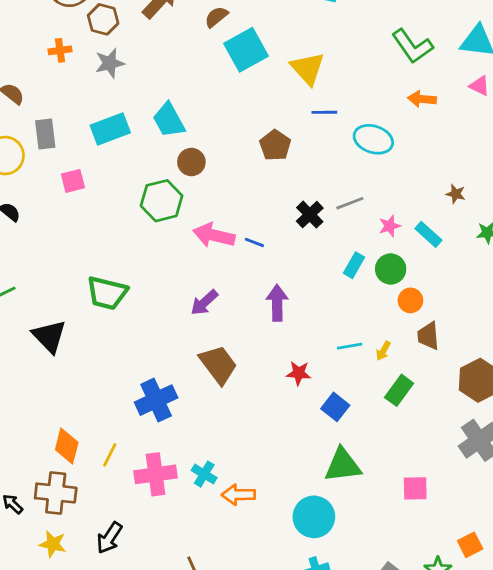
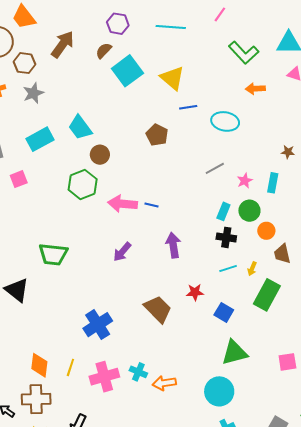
black cross: (310, 215) -> (226, 237), moved, turned -30
cyan rectangle: (428, 234) -> (273, 183), turned 66
brown trapezoid: (218, 365) -> (158, 309), moved
green rectangle: (399, 390) -> (267, 295), size x1.4

